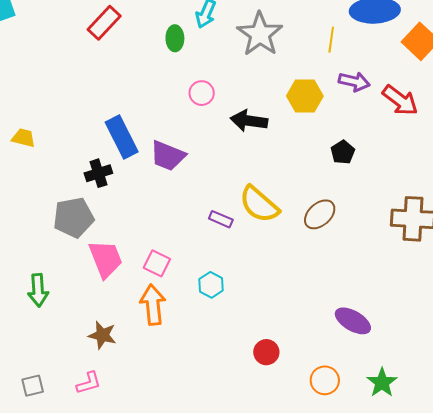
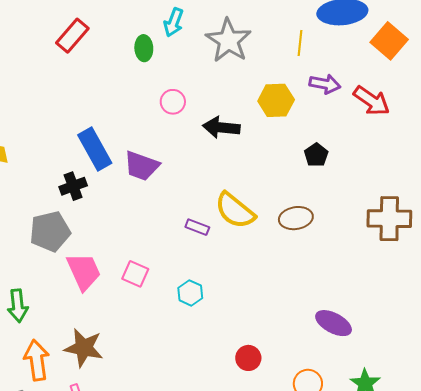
brown ellipse: (320, 214) -> (296, 218), turned 36
orange arrow: (153, 305) -> (37, 360), moved
brown star: (102, 335) -> (84, 348), size x1.4

